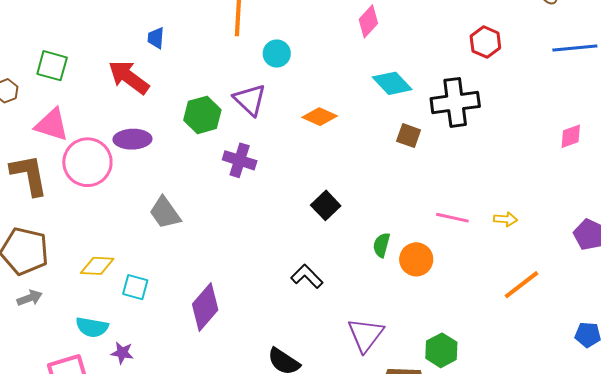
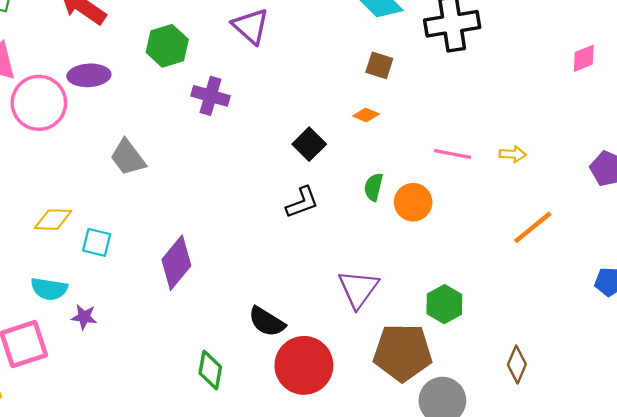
purple triangle: (250, 100) -> (251, 26), moved
orange diamond: (320, 117) -> (366, 115), moved, size x0.7
brown square: (409, 136) -> (379, 65), moved
black L-shape: (307, 276) -> (302, 202), moved, turned 116

